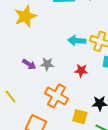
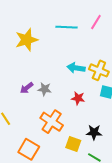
purple arrow: (29, 64) -> (27, 88), turned 104

